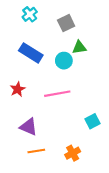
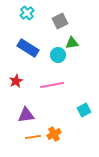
purple triangle: (29, 127) -> (26, 115), turned -30
orange cross: (73, 153) -> (54, 134), moved

